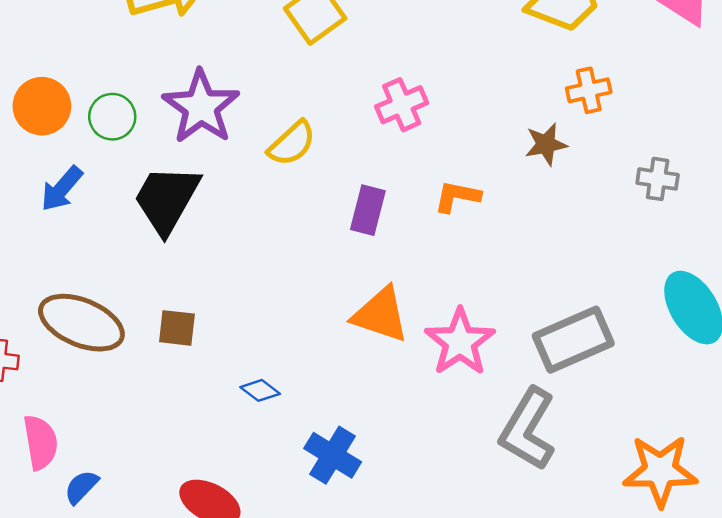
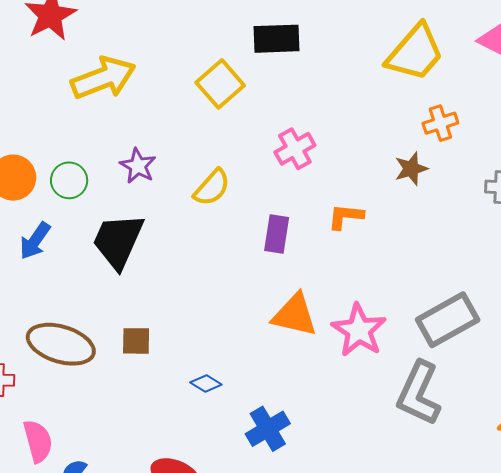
purple star: (201, 107) -> (138, 166), size x0.6
blue cross: (333, 455) -> (268, 429), turned 33

